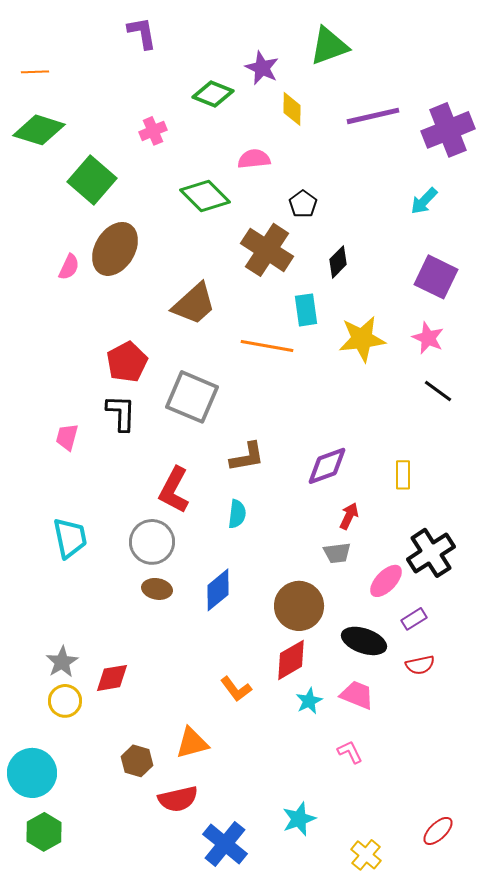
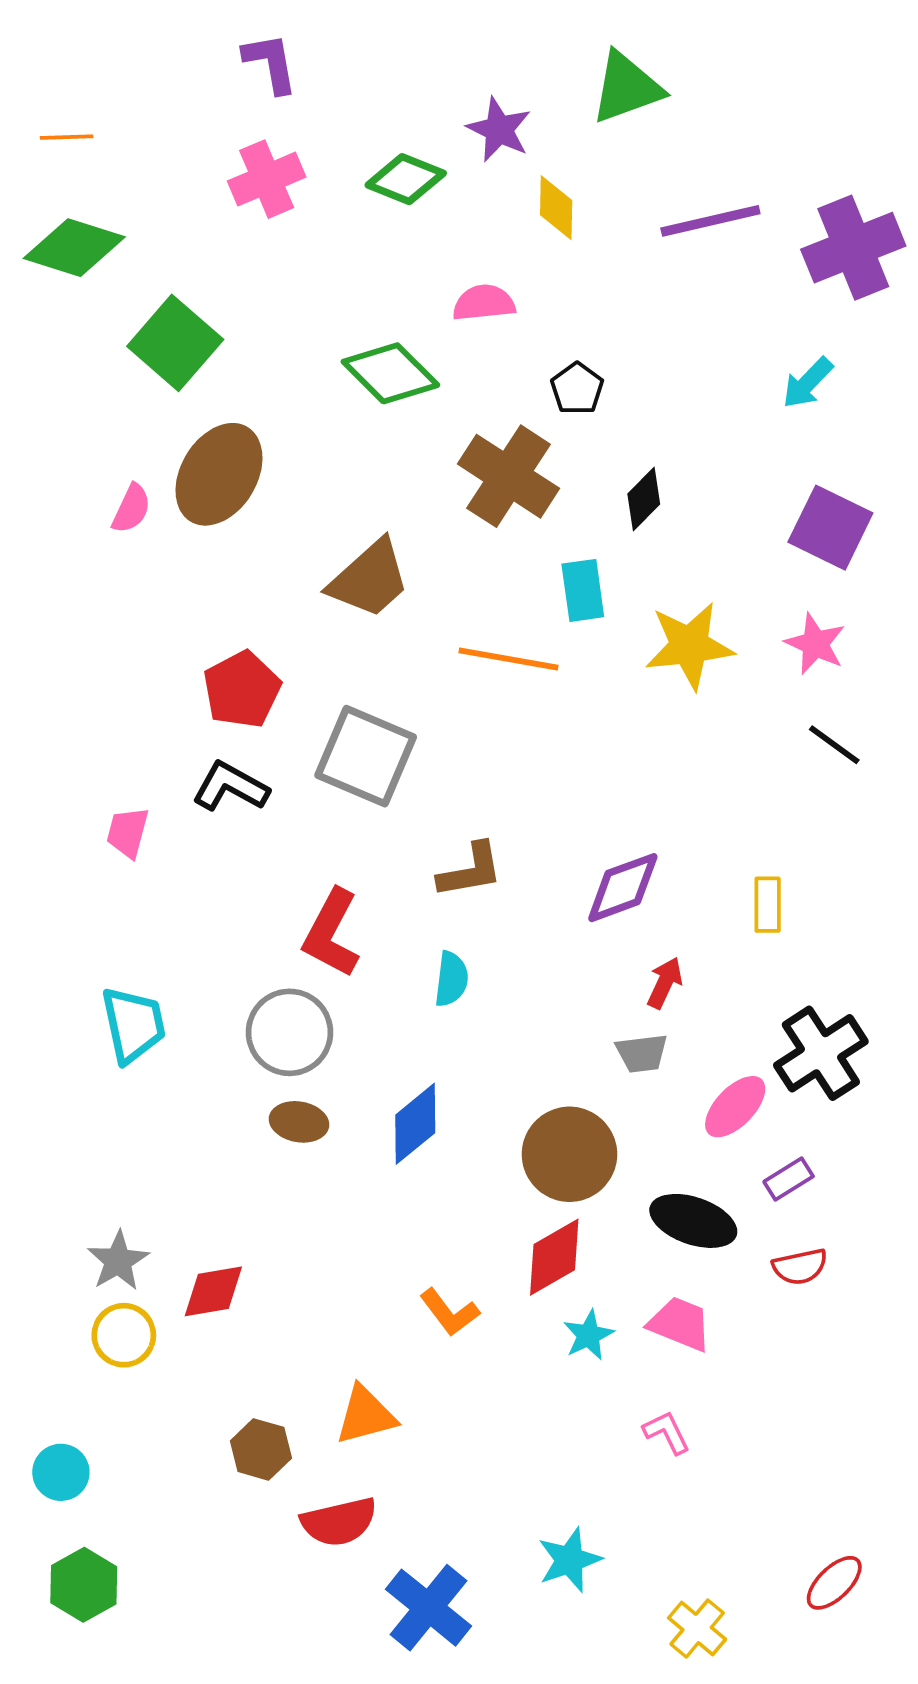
pink cross: (153, 131) -> (267, 179), moved, size x1.4
black L-shape: (121, 413) -> (230, 787), turned -63
cyan circle: (32, 773) -> (61, 1472), size x0.6

